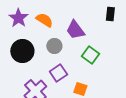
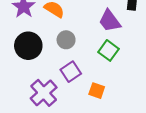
purple trapezoid: (75, 30) -> (110, 21), moved

